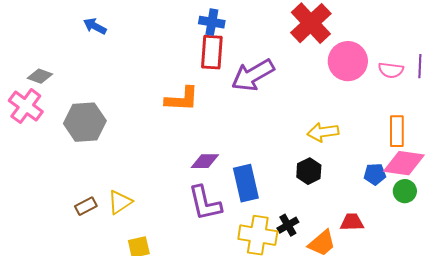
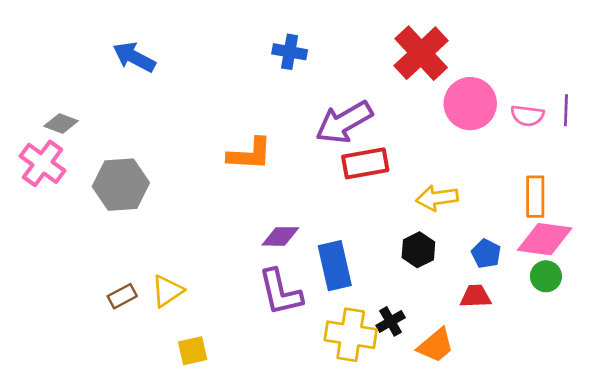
blue arrow: (95, 26) -> (134, 57), size x1.4
red rectangle: (212, 52) -> (365, 163), moved, turned 76
blue pentagon: (375, 174) -> (486, 254), moved, turned 30
red trapezoid: (352, 222) -> (476, 296), moved

